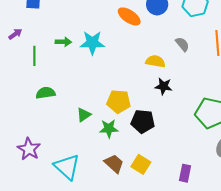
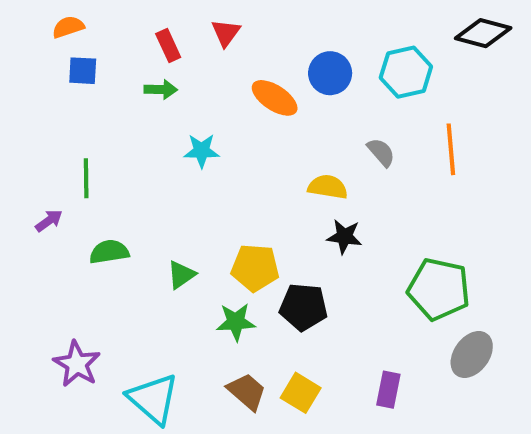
purple arrow: (15, 34) -> (49, 221), moved
green arrow: (63, 42) -> (161, 90), moved
cyan star: (92, 43) -> (202, 151), size x0.7
green triangle: (84, 115) -> (181, 275), moved
purple rectangle: (185, 173) -> (388, 390), moved

